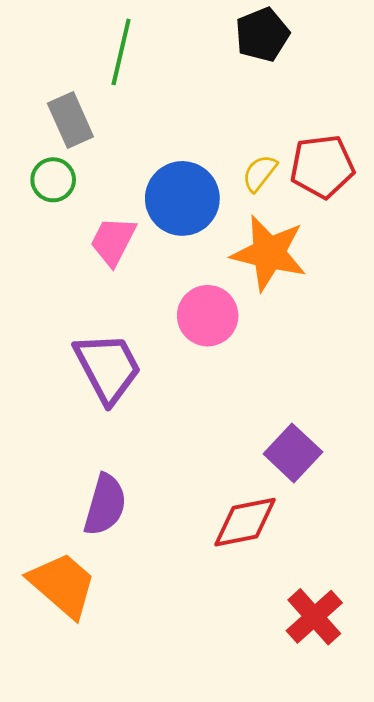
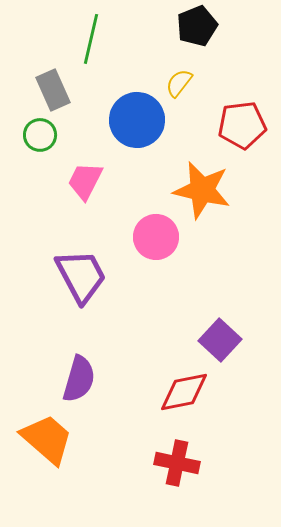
yellow semicircle: (260, 173) -> (179, 83), moved
blue circle: (182, 198) -> (137, 120), moved
red cross: (314, 617) -> (177, 463), moved, turned -36

